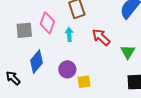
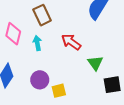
green triangle: (128, 52) -> (95, 63), moved

